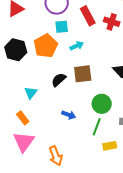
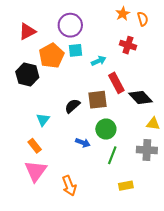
red rectangle: (88, 16) -> (116, 83), moved
orange pentagon: (46, 46) -> (51, 56), moved
cyan arrow: (77, 46) -> (99, 61), moved
green circle: (102, 104) -> (106, 129), moved
yellow rectangle: (110, 146) -> (126, 186), moved

